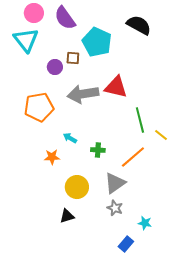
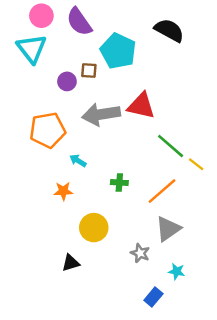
green line: (140, 120) -> (171, 146), turned -35
cyan arrow: (70, 138) -> (78, 161), moved
gray triangle: (115, 183) -> (168, 229), moved
black triangle: (67, 216) -> (71, 263), moved

